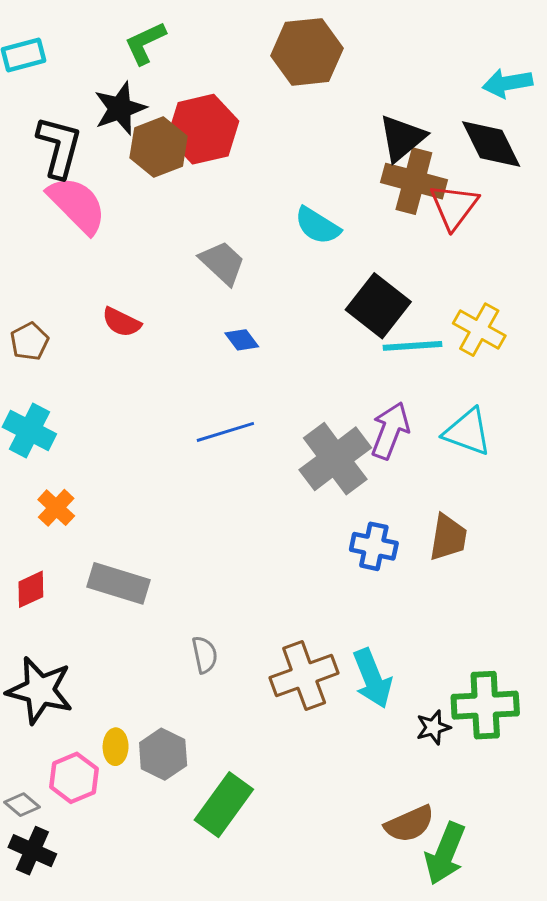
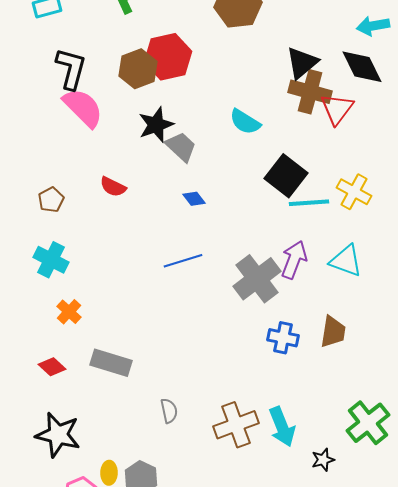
black star: (120, 108) -> (156, 125), moved
red diamond: (31, 589) -> (52, 367), turned 68
green cross: (485, 705) -> (368, 423), moved, turned -36

